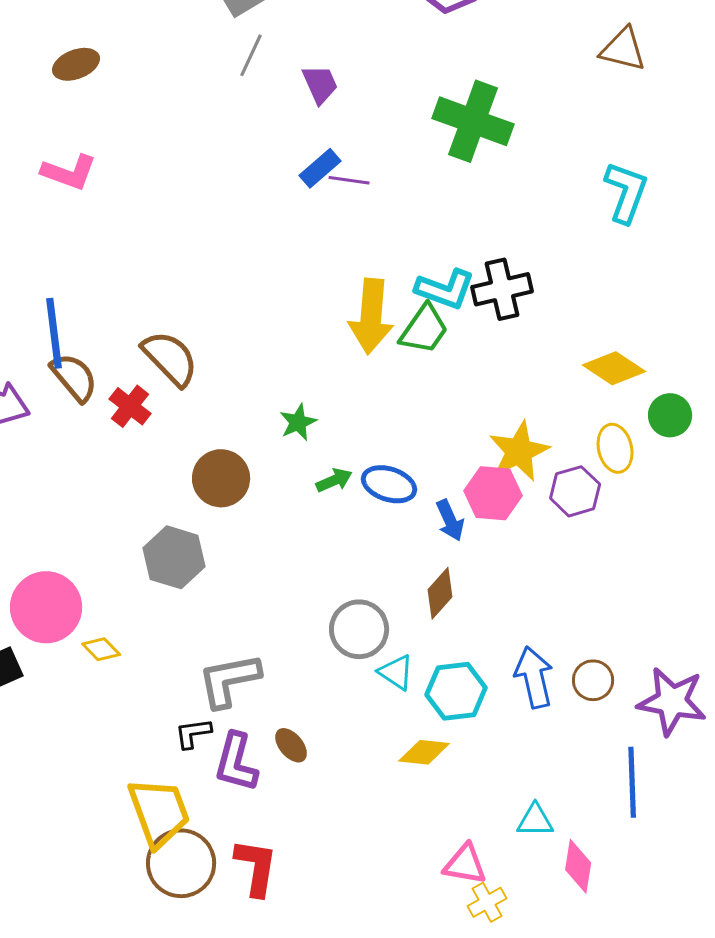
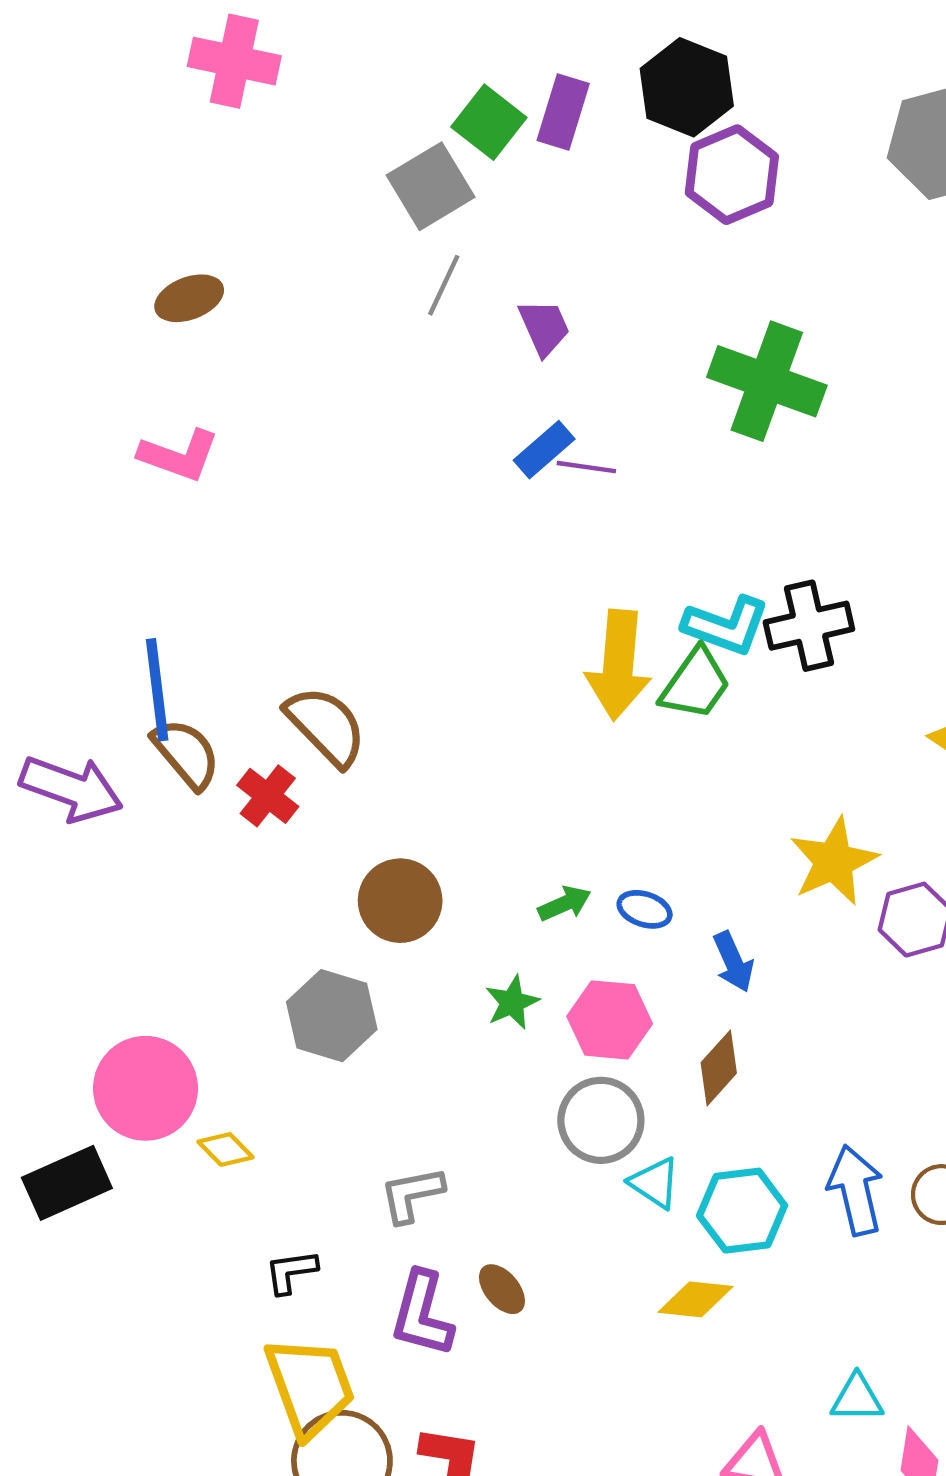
green star: (298, 422) -> (512, 1002), moved
blue ellipse: (389, 484) -> (645, 909), size x0.7
pink hexagon: (493, 493) -> (610, 1020), moved
gray L-shape: (229, 680) -> (412, 1195), size x0.7
black L-shape: (193, 733) -> (291, 1272), moved

